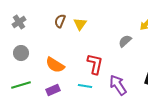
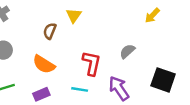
brown semicircle: (60, 21) -> (50, 31), moved
gray semicircle: (125, 41) -> (127, 51), moved

